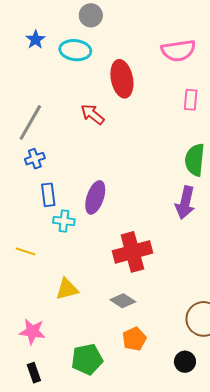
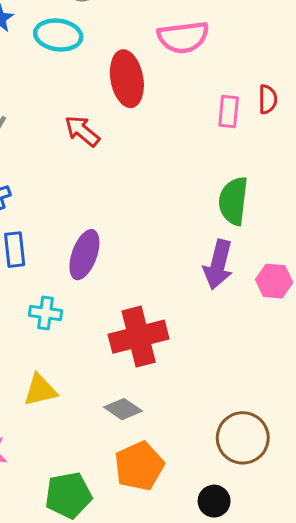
pink semicircle: (178, 51) -> (183, 37), moved
cyan cross: (64, 221) -> (45, 313), moved
orange pentagon: (134, 339) -> (139, 466), size x1.4

